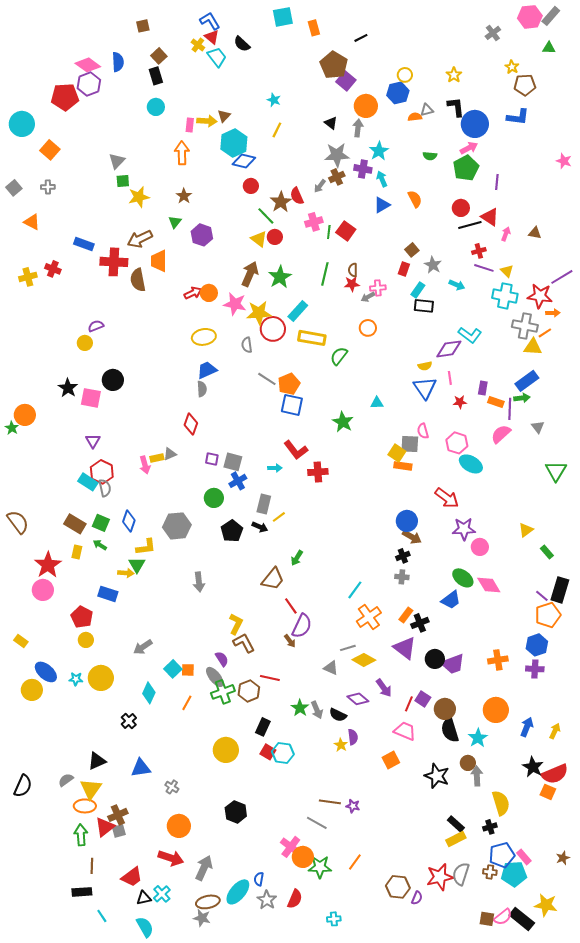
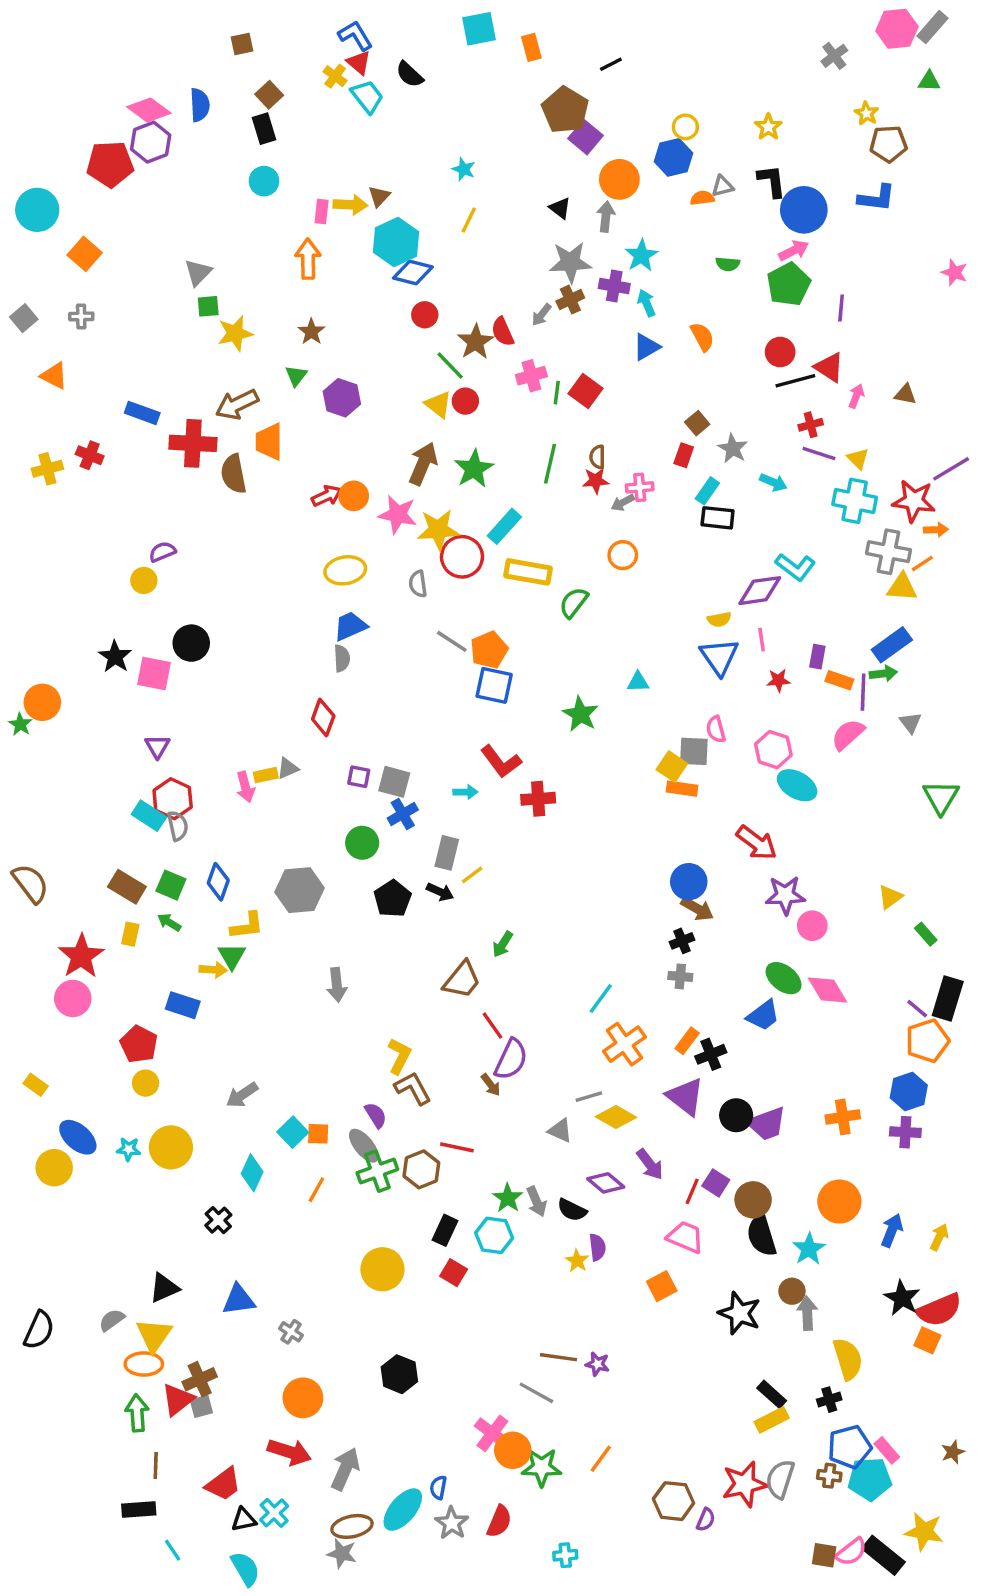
cyan hexagon: (283, 753) -> (494, 1235), moved

